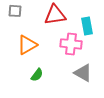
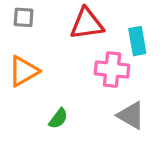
orange triangle: (27, 45) -> (24, 71), moved

